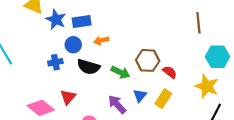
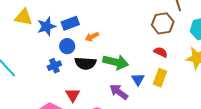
blue star: (56, 19) -> (46, 26), turned -30
brown hexagon: (148, 60) -> (163, 23), moved
green arrow: (120, 72) -> (116, 62), size x1.4

